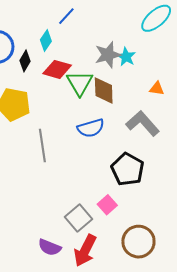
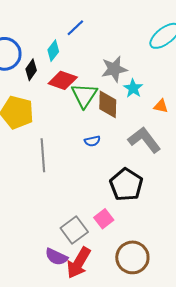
cyan star: (126, 57) -> (133, 88), moved
blue semicircle: (91, 128) -> (92, 141), size x0.6
purple semicircle: (50, 247) -> (56, 257), moved

